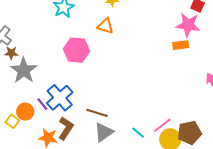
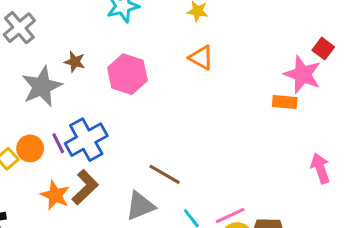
orange triangle: (105, 26) -> (201, 58), moved
brown star: (11, 53) -> (75, 62), moved
brown line: (97, 113) -> (165, 174), moved

